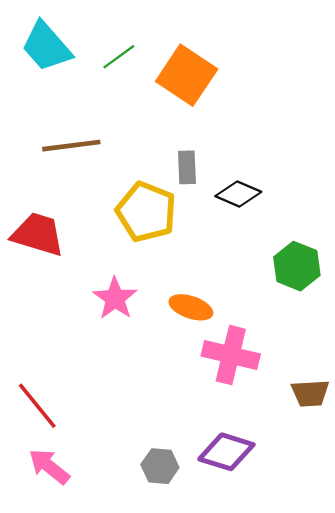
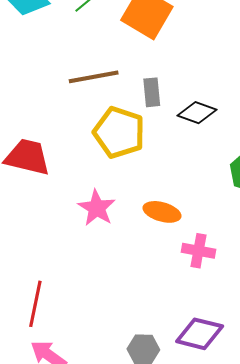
brown line: (71, 146) -> (94, 77), moved
pink cross: (231, 355) -> (198, 251), size x0.7
red line: (37, 406) -> (35, 304), turned 54

